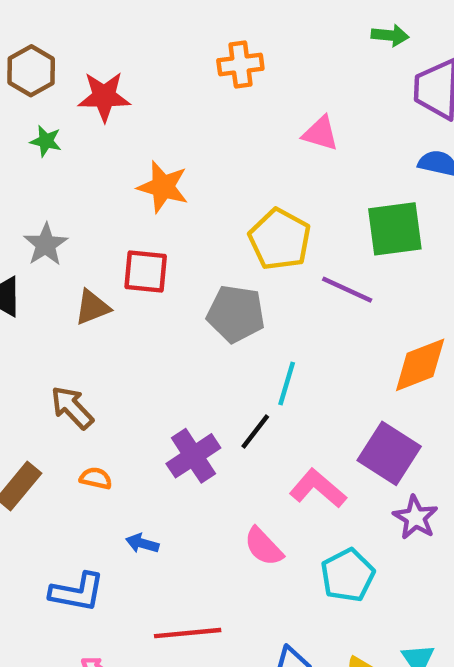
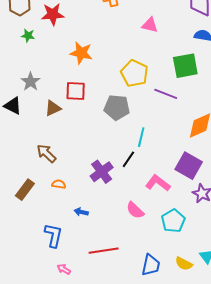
blue L-shape: (77, 592) -> (53, 235), turned -85

